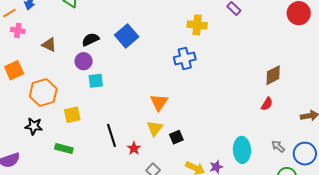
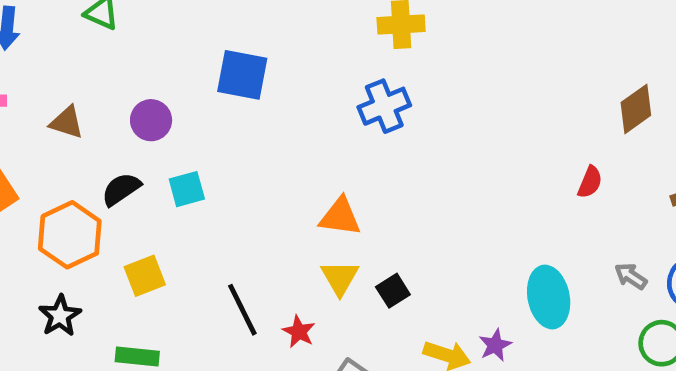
blue square: (127, 36) -> (242, 75), turned -30
black semicircle: (90, 39) -> (121, 189), moved
purple circle: (84, 61) -> (151, 120), moved
brown diamond: (273, 75) -> (636, 109), moved
orange triangle: (159, 102) -> (340, 217), turned -48
black star: (34, 126) -> (60, 316), turned -30

